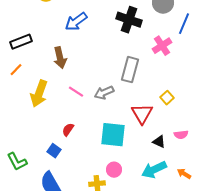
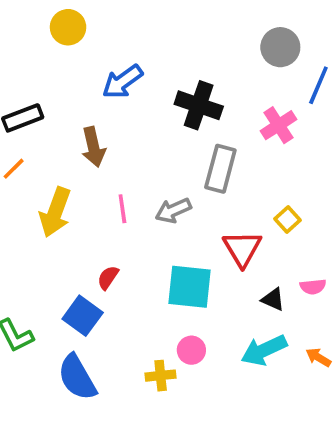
black cross: (129, 20) -> (199, 105), moved
pink line: (76, 92) -> (122, 209), turned 49
blue square: (54, 151) -> (83, 316), size x1.5

